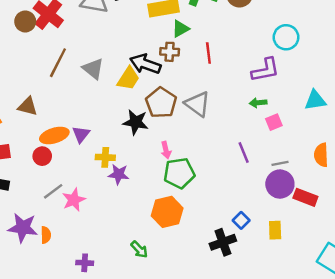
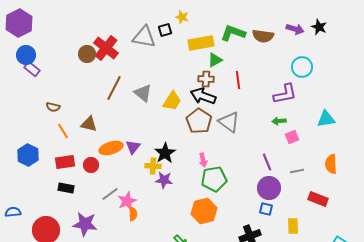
black arrow: (145, 64) -> (203, 96), moved
black star: (136, 122) -> (165, 153), moved, turned 30
red circle: (42, 156) -> (91, 165), moved
purple circle: (280, 184) -> (269, 188), moved
blue square: (241, 220) -> (266, 209), moved, turned -32
orange semicircle: (46, 235) -> (133, 214), moved

